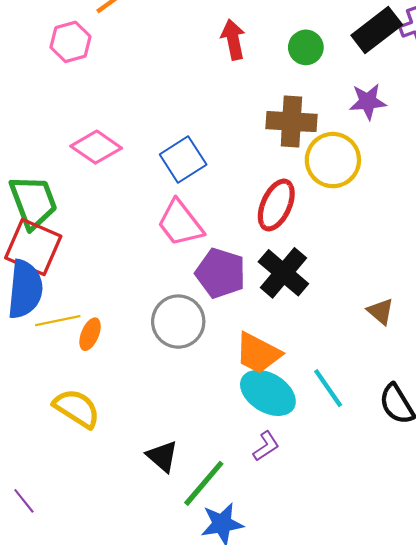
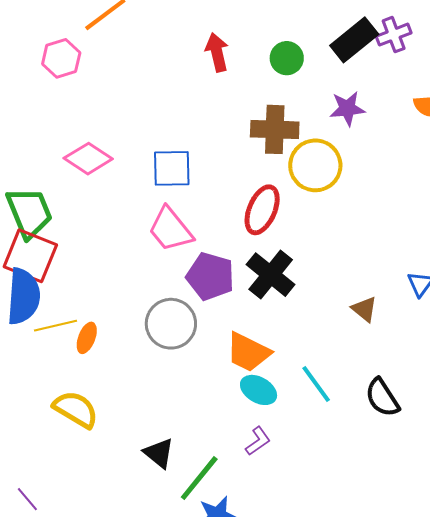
blue square: (183, 159) -> (172, 168), turned 33
cyan ellipse: (268, 393) -> (259, 390), size x0.7

